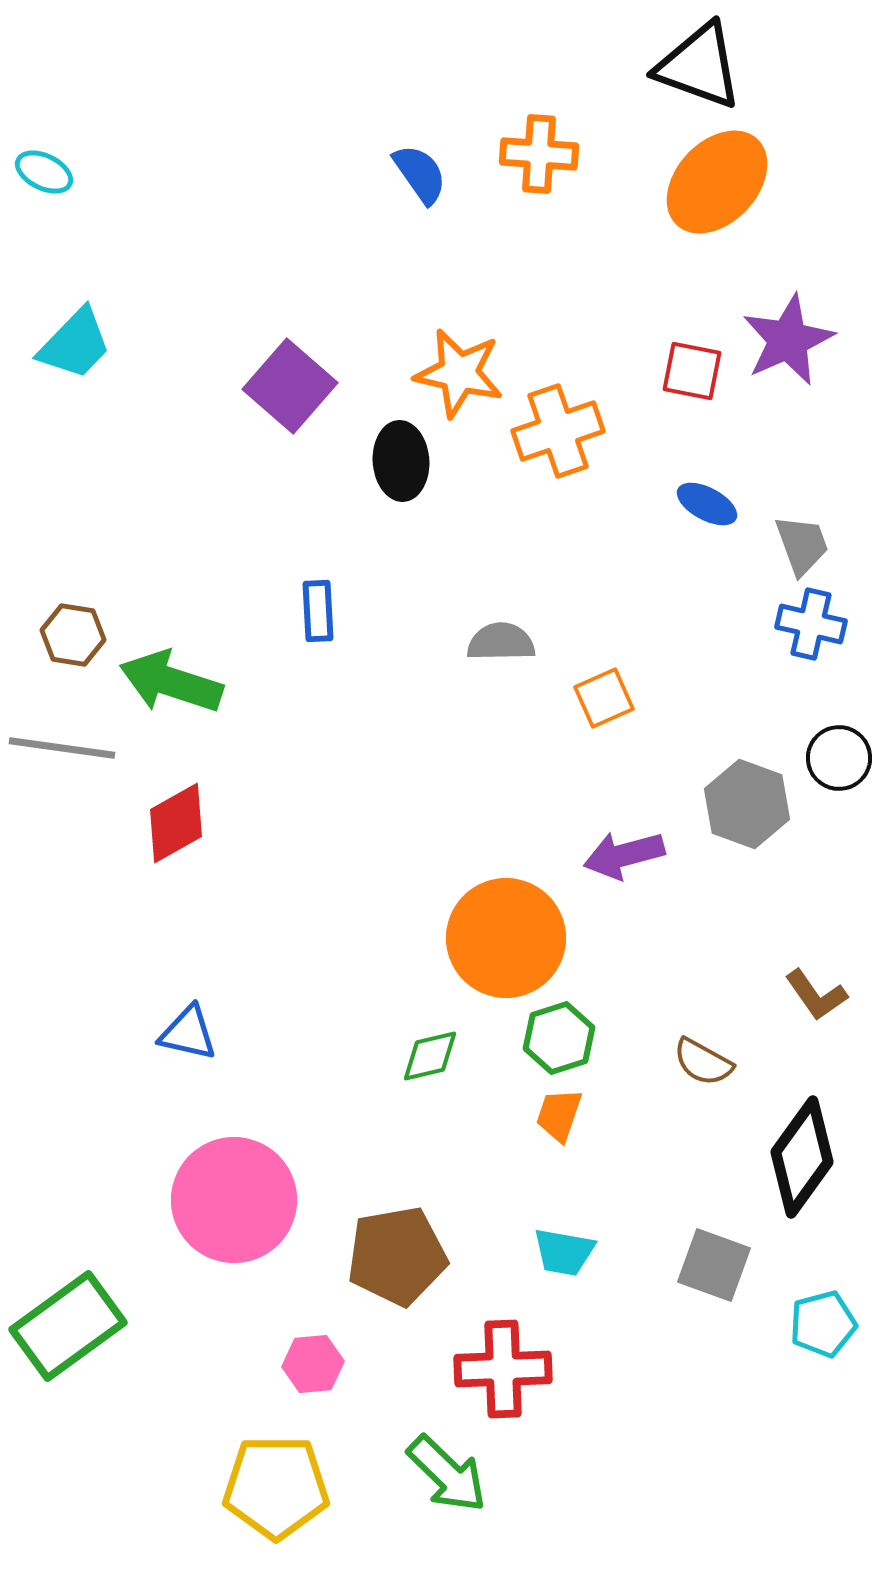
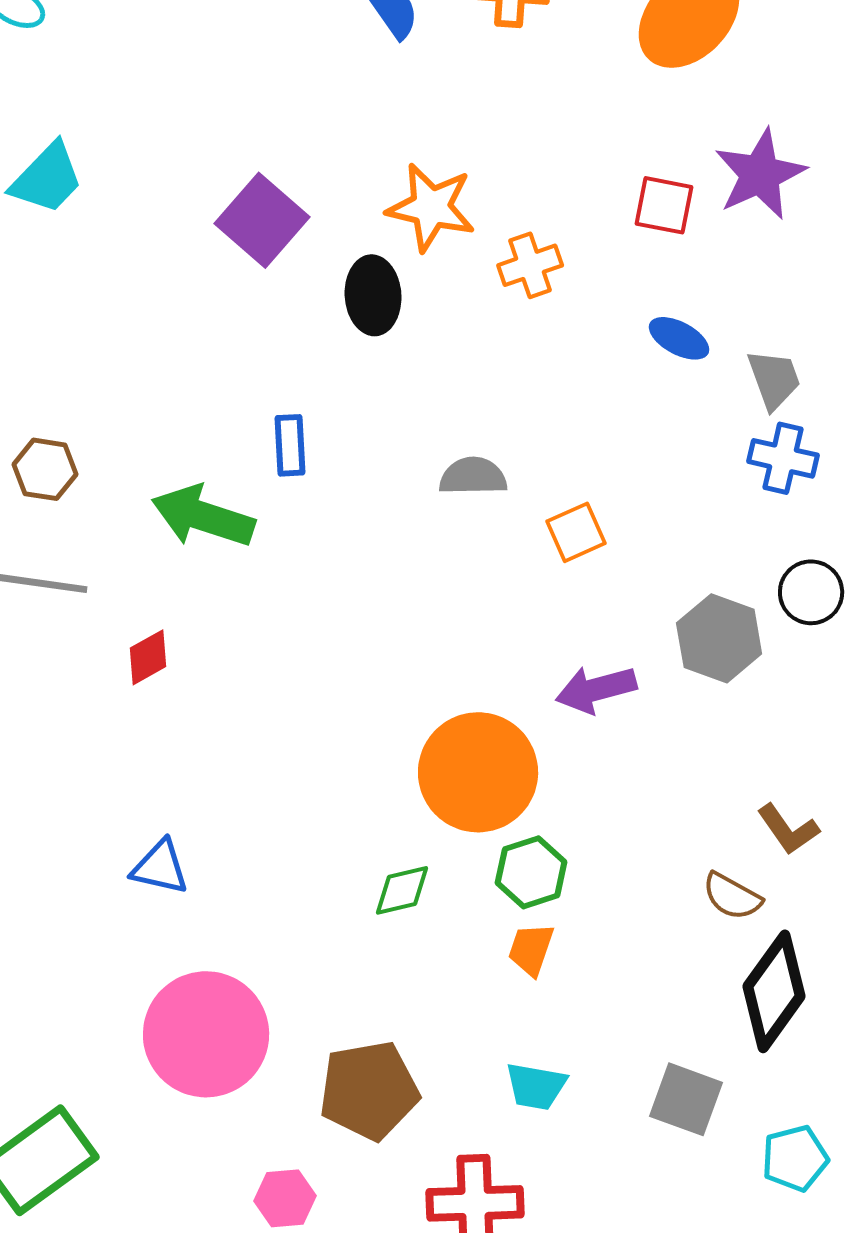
orange cross: (558, 431) -> (530, 265), size x0.7
green arrow: (171, 682) -> (203, 516), moved
red diamond: (176, 823) -> (148, 657), size x0.7
brown semicircle: (703, 1062) -> (732, 896), moved

